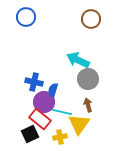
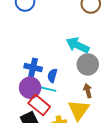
purple circle: (44, 102) -> (30, 88), moved
cyan line: (62, 112) -> (46, 89), moved

